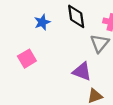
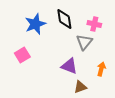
blue star: (42, 22) -> (35, 24), size x1.5

